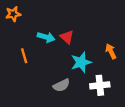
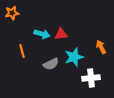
red triangle: (67, 37) -> (61, 34), turned -48
gray semicircle: (61, 85) -> (51, 64), moved

